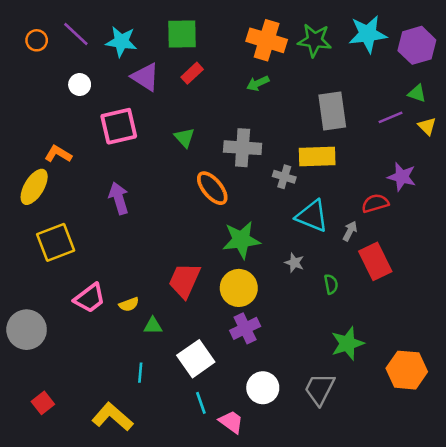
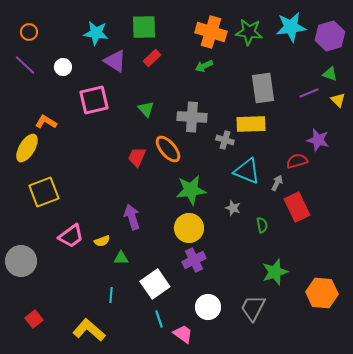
purple line: (76, 34) -> (25, 65), moved
purple arrow: (119, 198) -> (132, 217), moved
red trapezoid: (184, 280) -> (137, 157), moved, size x0.7

